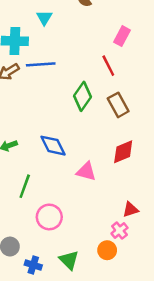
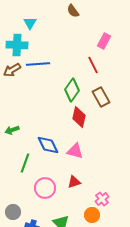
cyan triangle: (44, 18) -> (30, 23), moved
blue diamond: (53, 146) -> (48, 145), moved
red diamond: (123, 152) -> (79, 117), moved, turned -55
red triangle: (131, 210) -> (74, 182), moved

